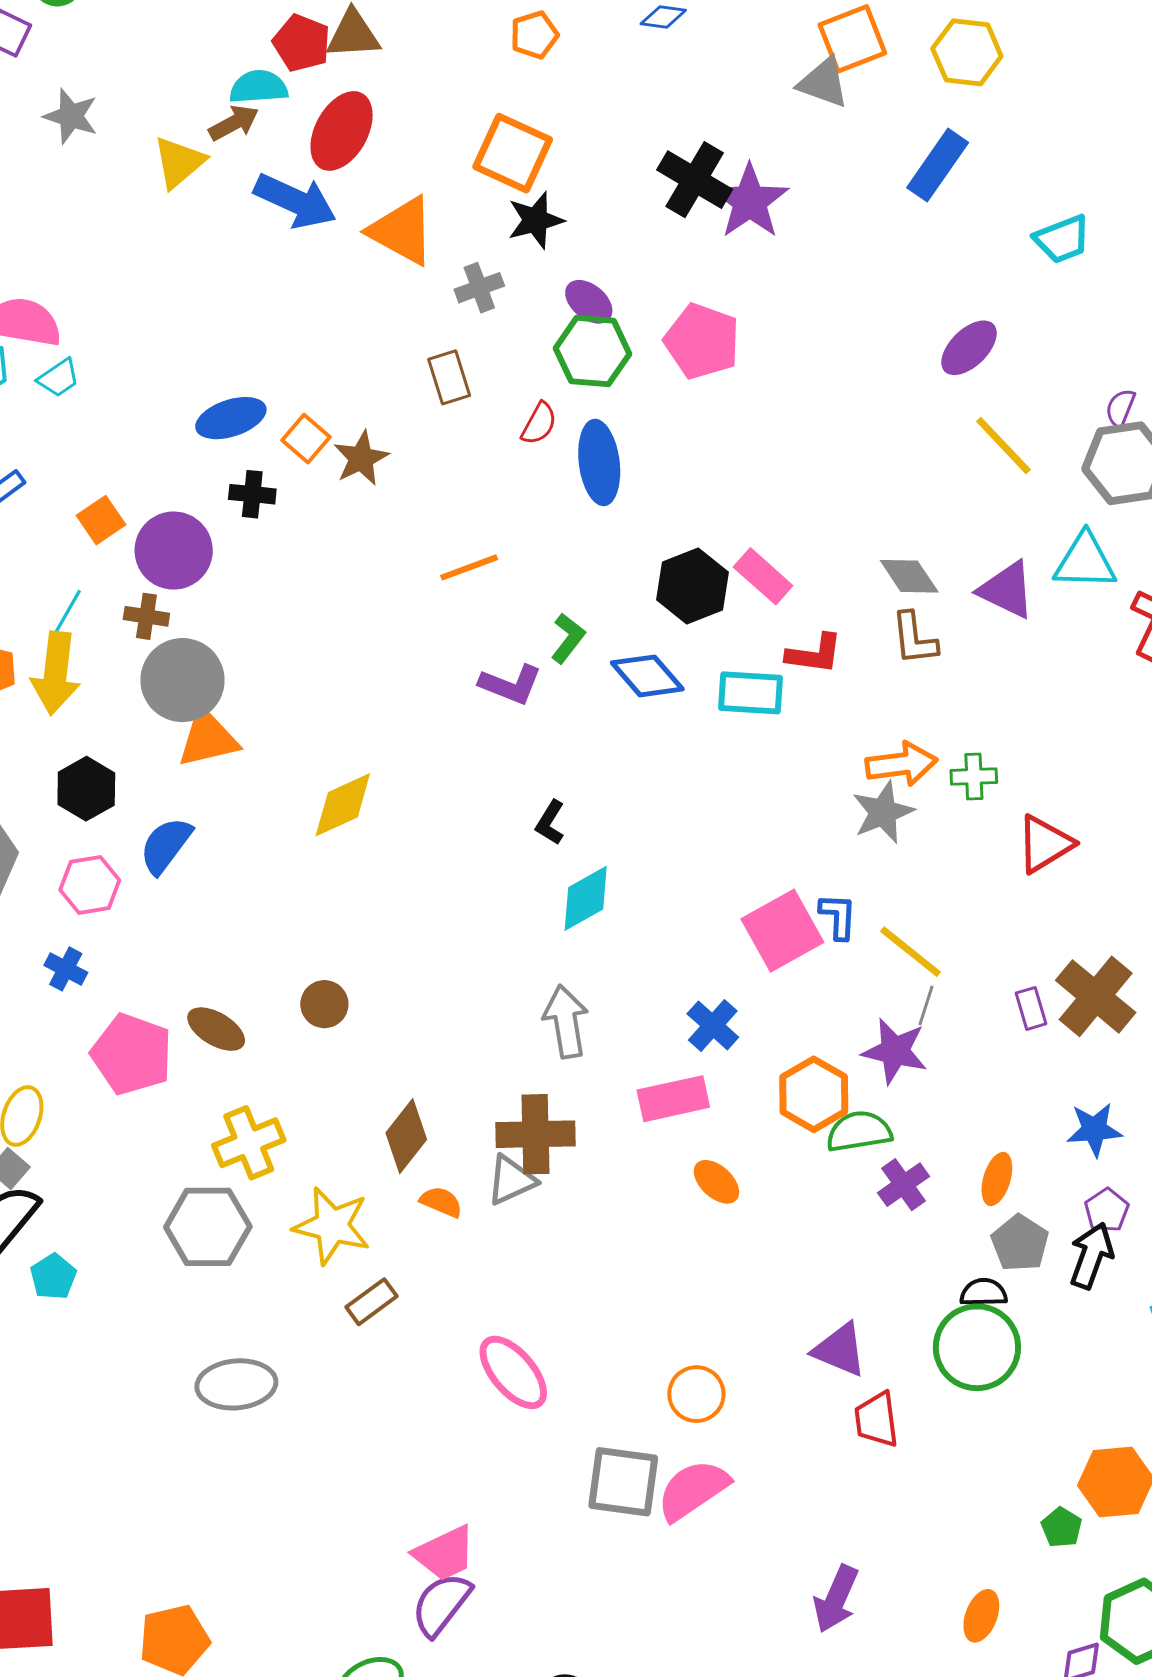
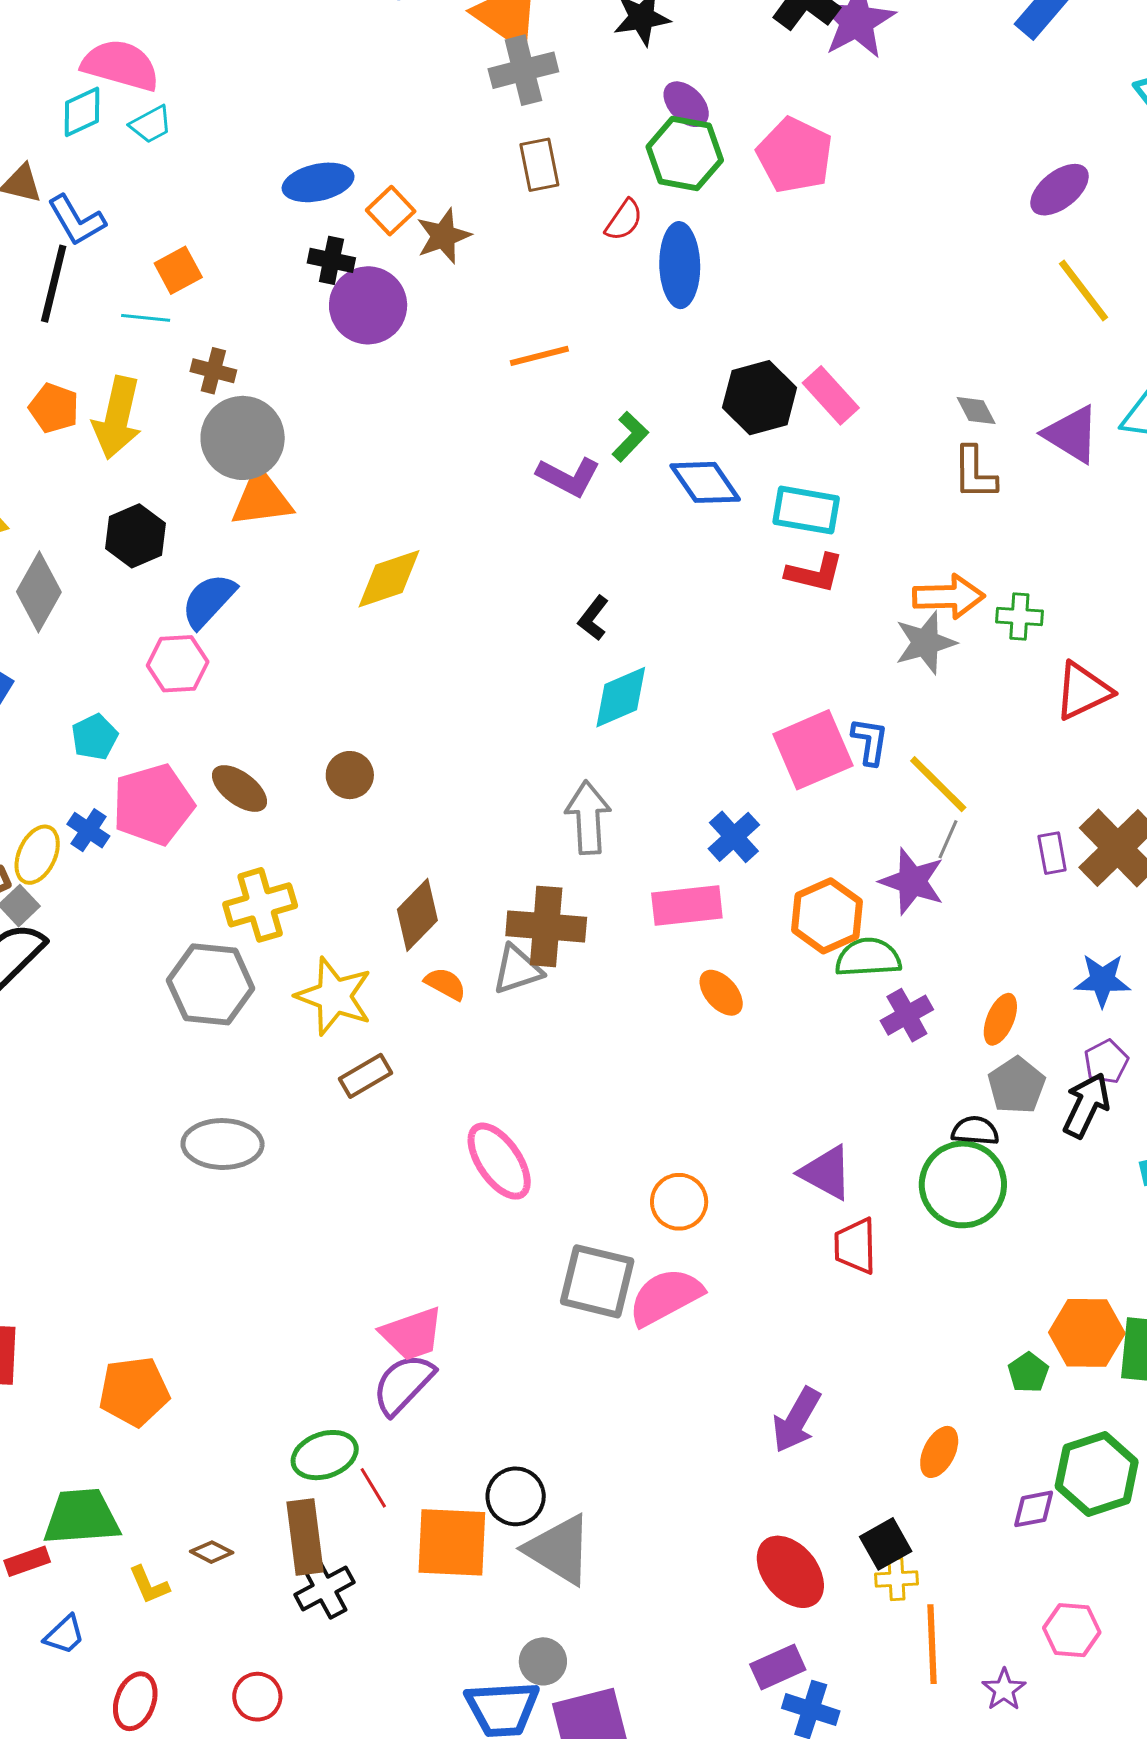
gray cross: (479, 288) -> (523, 70), moved, size x1.4
purple circle: (174, 551) -> (368, 305), moved
gray diamond: (909, 576) -> (976, 411), size x0.7
cyan line: (68, 612) -> (146, 318), moved, turned 60
red L-shape: (814, 654) -> (815, 573), moved
pink hexagon: (90, 885) -> (178, 664), moved
blue cross: (66, 969) -> (88, 830), moved
pink pentagon: (132, 1054) -> (153, 805), turned 30
cyan pentagon: (53, 1277) -> (95, 737), moved

